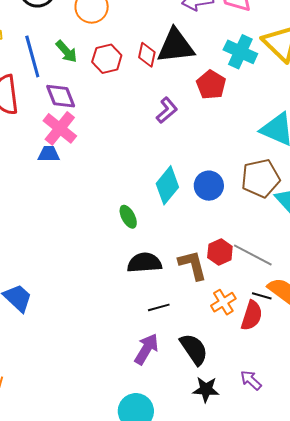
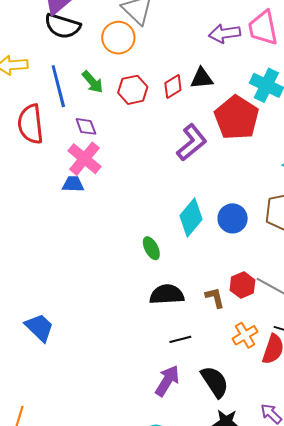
black triangle: (176, 46) -> (202, 78), size x0.6
red diamond: (147, 55) -> (173, 87), turned 45
red pentagon: (211, 85) -> (237, 118), size x1.5
purple diamond: (61, 96) -> (86, 126), size x0.7
purple L-shape: (167, 110) -> (192, 142), size x1.4
brown L-shape: (193, 265) -> (215, 298), size x0.7

